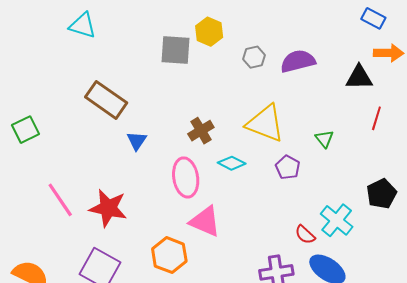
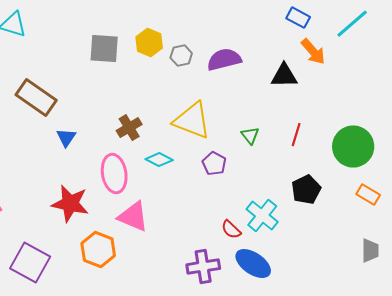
yellow hexagon: (209, 32) -> (149, 43), moved
orange arrow: (389, 53) -> (313, 52), turned 48
red line: (376, 118) -> (296, 135), moved
red star: (108, 208) -> (70, 204), moved

